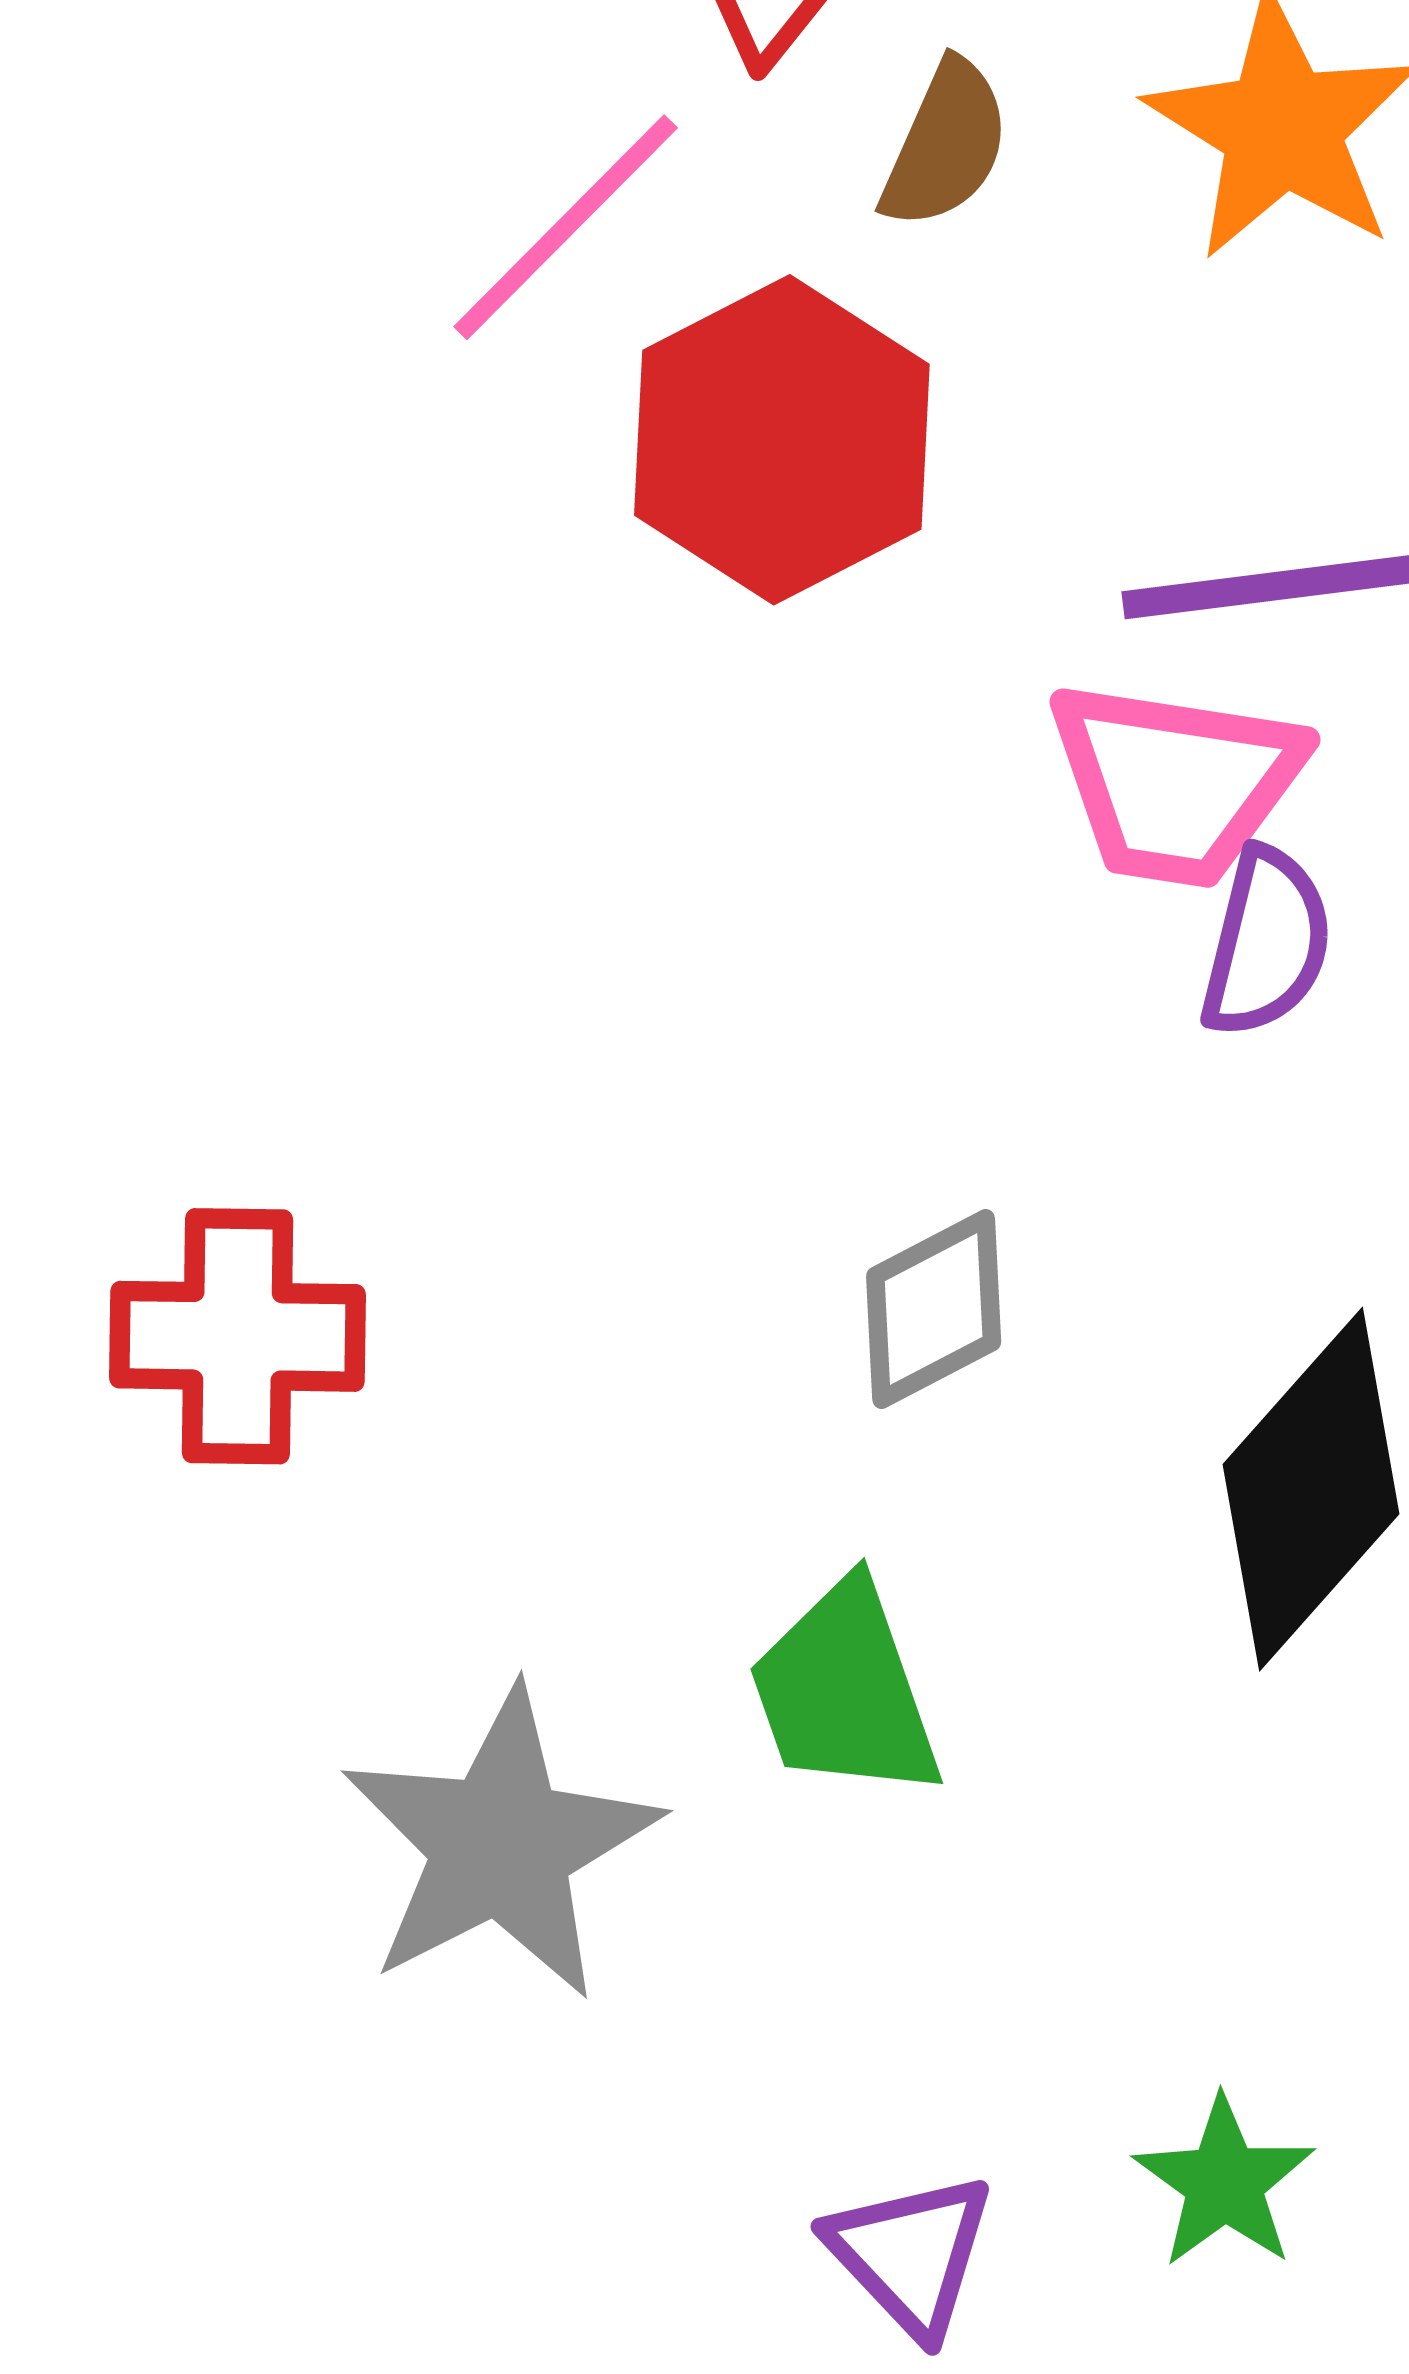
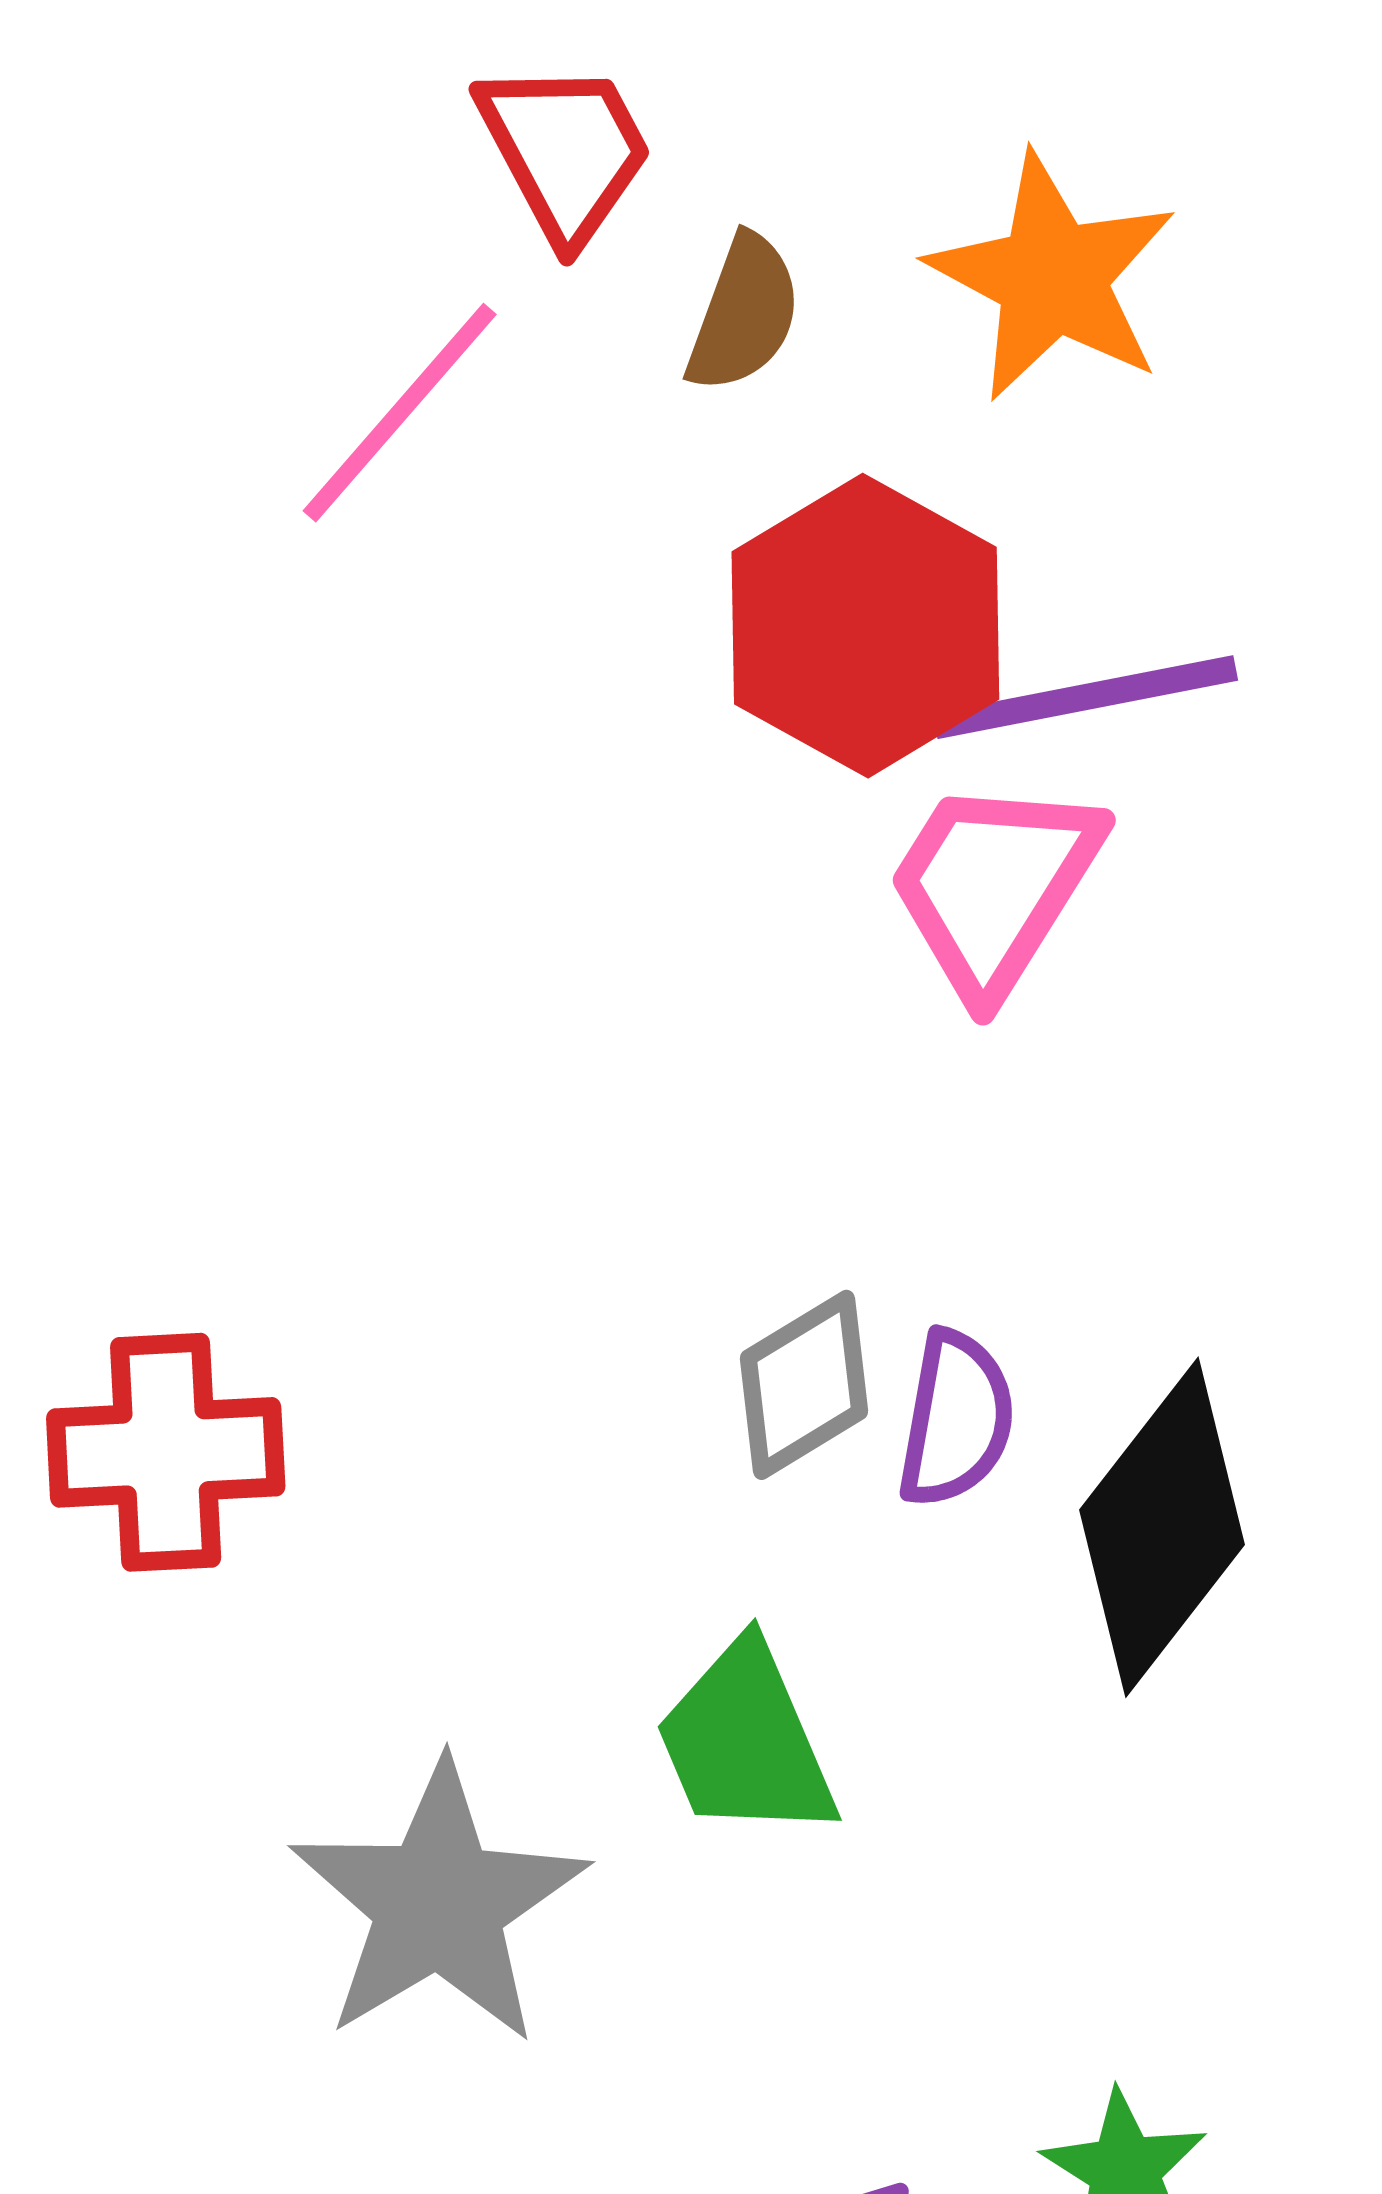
red hexagon: (782, 440) -> (865, 626), moved
pink trapezoid: (1175, 783) -> (994, 886), turned 117
purple semicircle: (1267, 943) -> (956, 1419), moved

